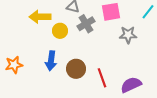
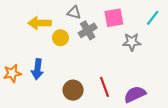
blue arrow: (51, 61) -> (37, 69), moved
brown circle: (76, 69) -> (73, 90), moved

